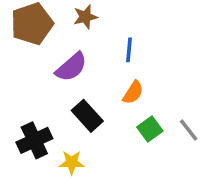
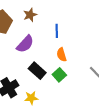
orange semicircle: (133, 93) -> (62, 55), turned 136
green square: (150, 129) -> (59, 75), moved

